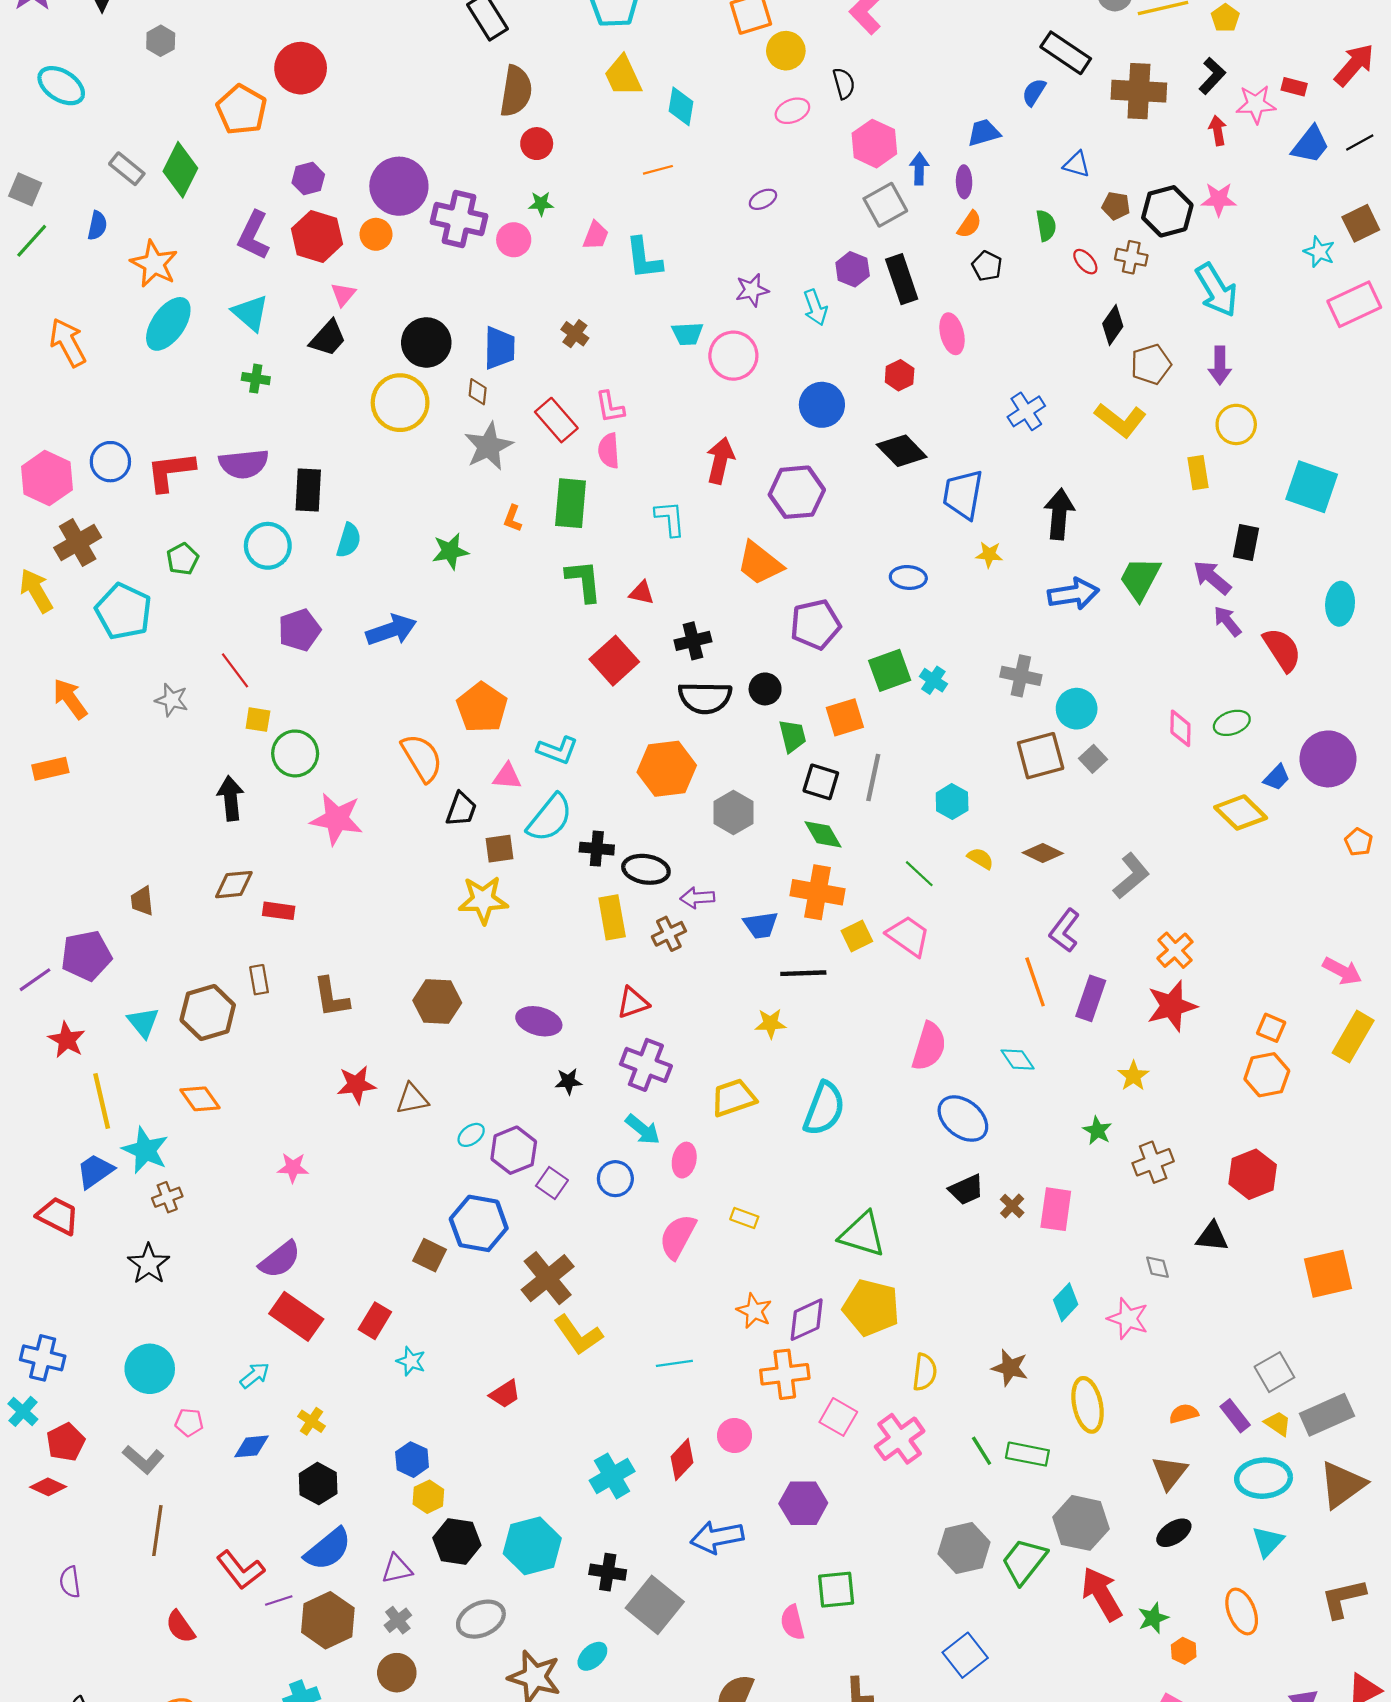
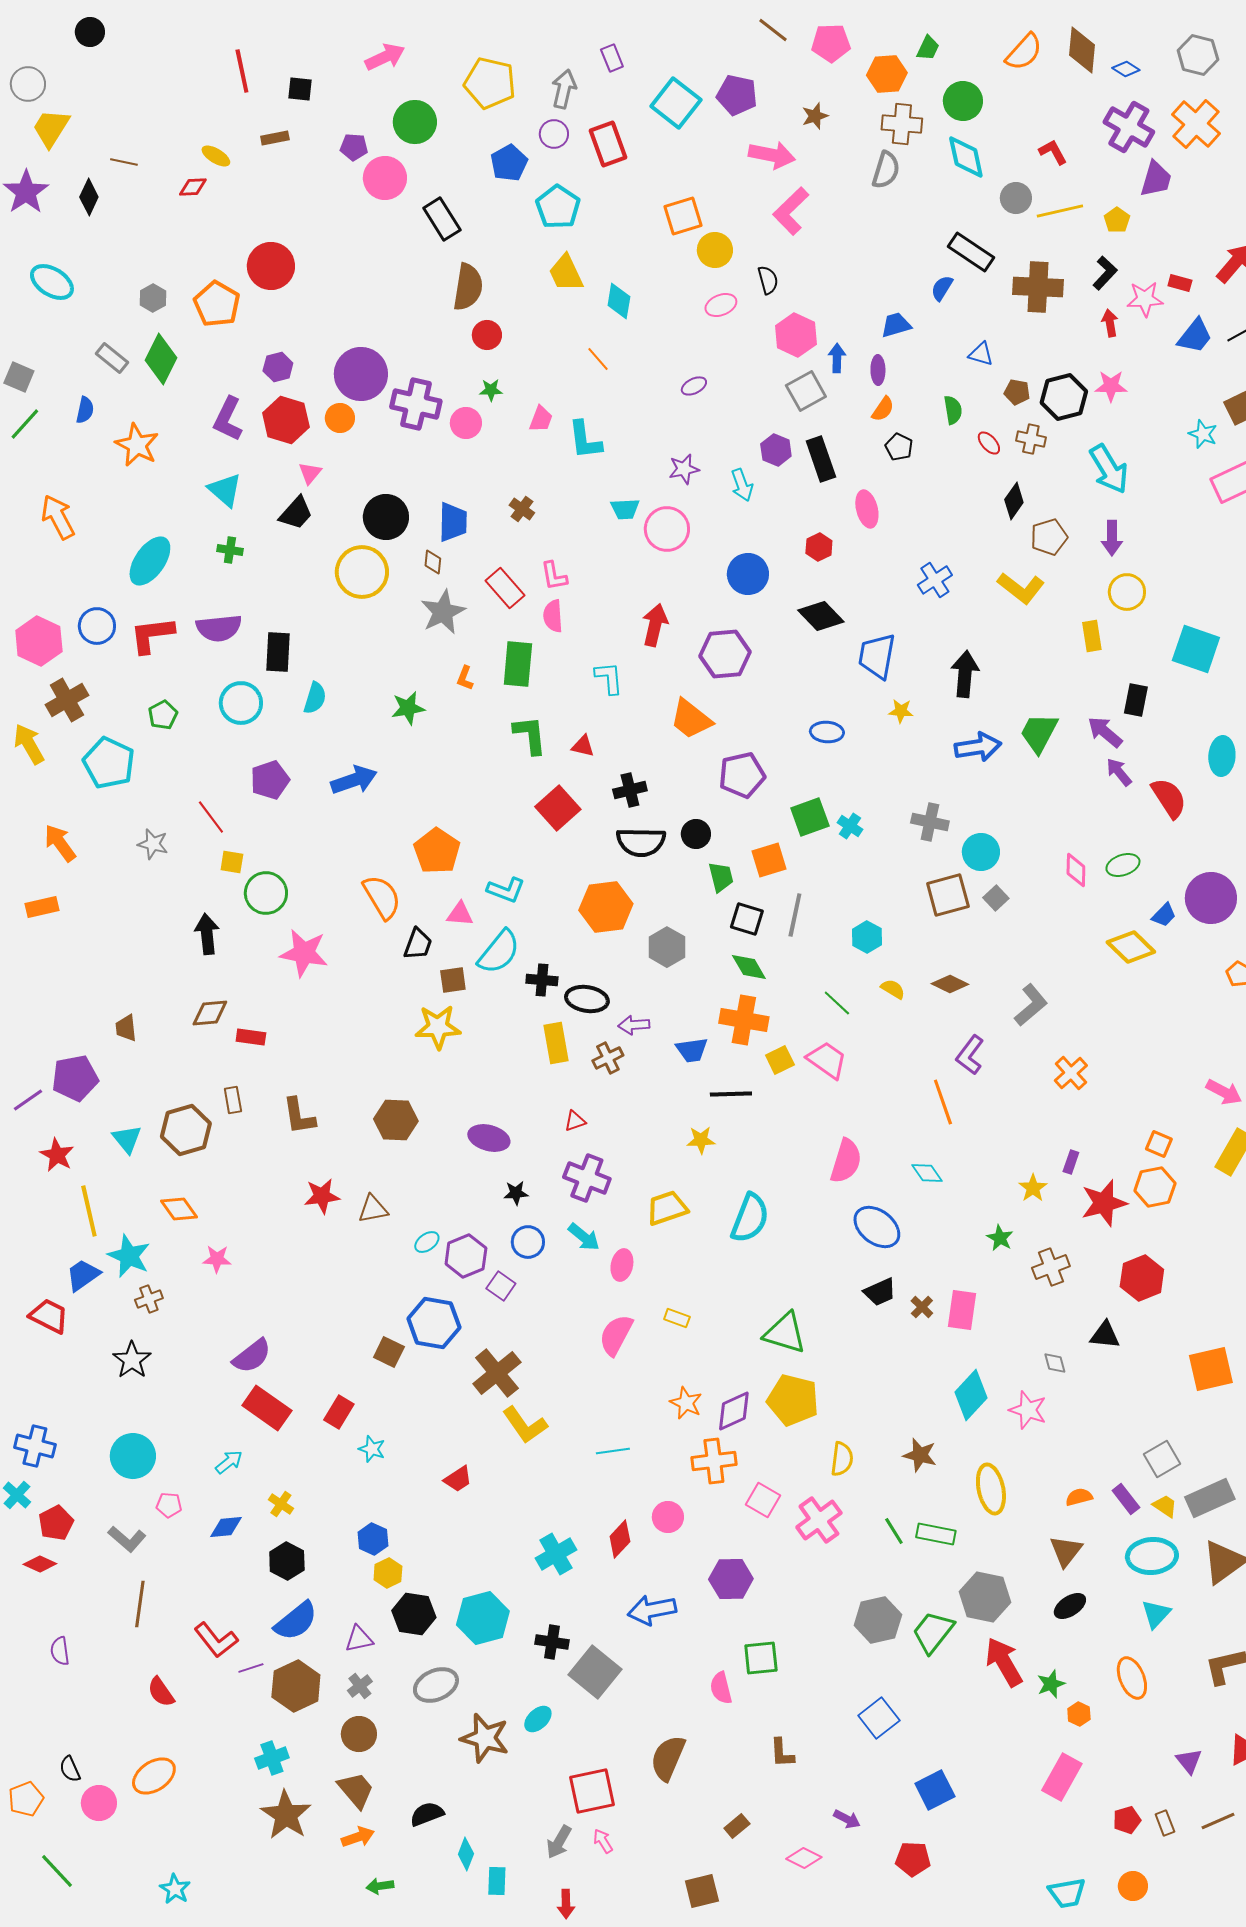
gray hexagon: (161, 41) -> (153, 298), moved
orange line: (658, 170) -> (598, 359), turned 64
cyan ellipse: (168, 324) -> (150, 561), moved
purple rectangle: (1091, 998) -> (1071, 1162), moved, size x0.6
red triangle: (633, 1003) -> (575, 1121), size x0.7
red star: (1172, 1006) -> (1104, 1203), moved
pink star: (293, 1168) -> (217, 1259), moved
blue circle: (615, 1179) -> (528, 1242), moved
cyan diamond: (1066, 1302) -> (971, 1395), size x1.4

